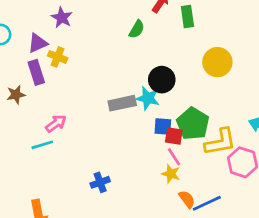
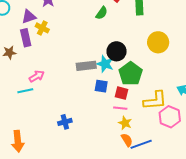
green pentagon: (193, 124) -> (131, 74), moved
blue square: (163, 127) -> (101, 86), moved
pink line: (174, 157) -> (120, 108), turned -56
yellow star: (171, 174) -> (125, 123), moved

